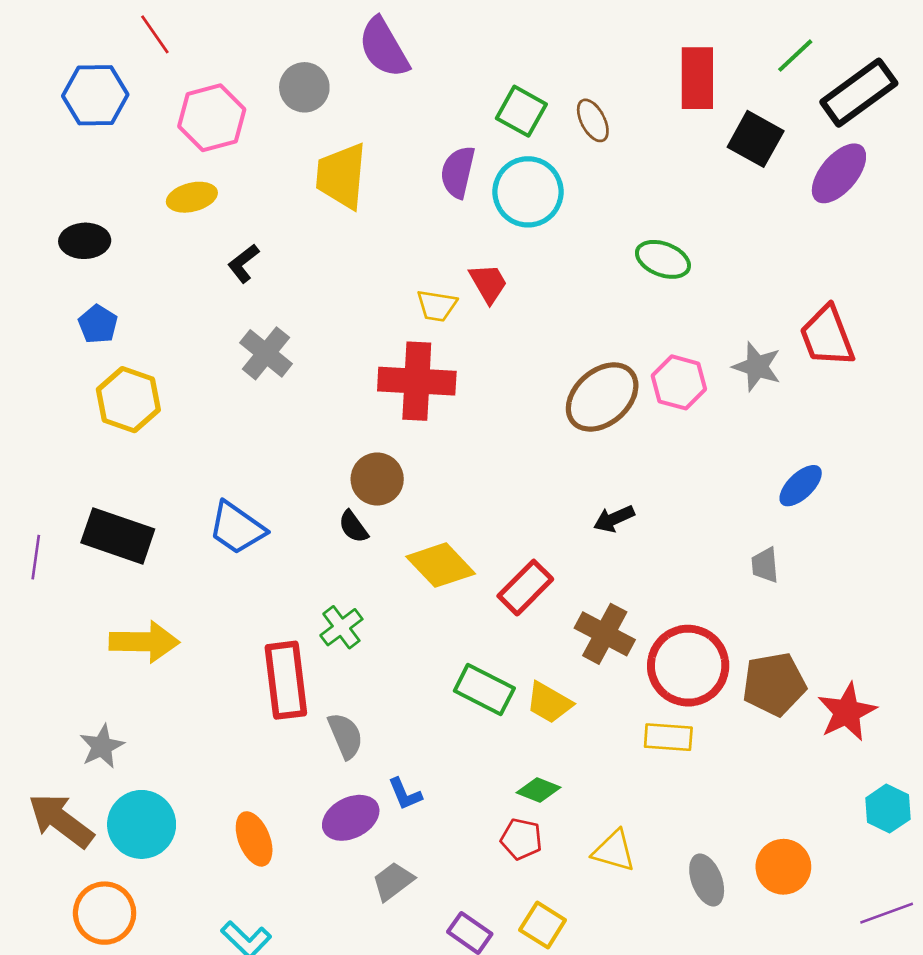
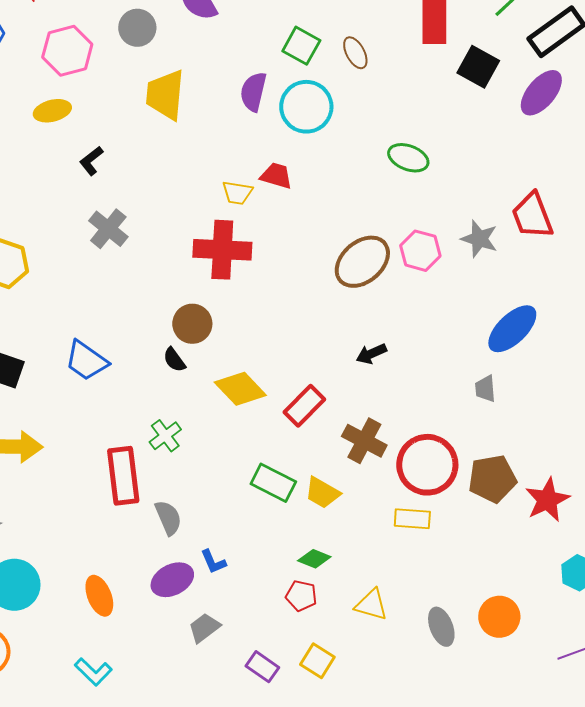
red trapezoid: (488, 283) -> (276, 176), turned -44
blue ellipse: (801, 486) -> (512, 329), size x1.5

